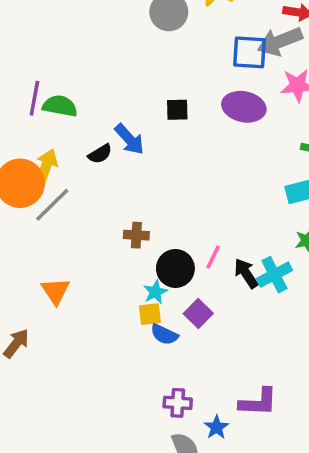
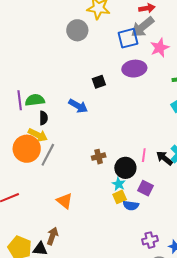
black semicircle: (100, 154) -> (43, 118), moved, turned -40
yellow arrow: (46, 166) -> (38, 135), turned 114

